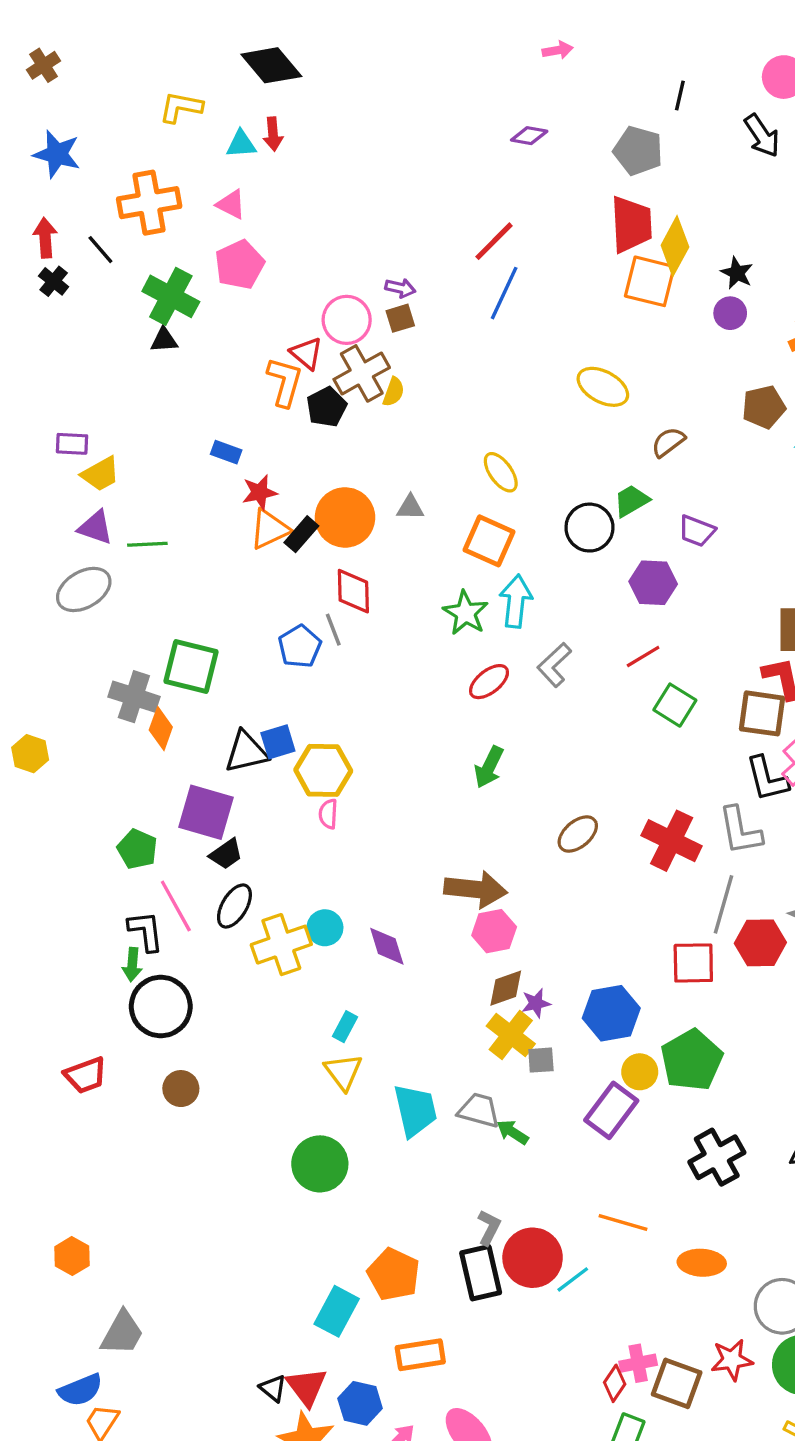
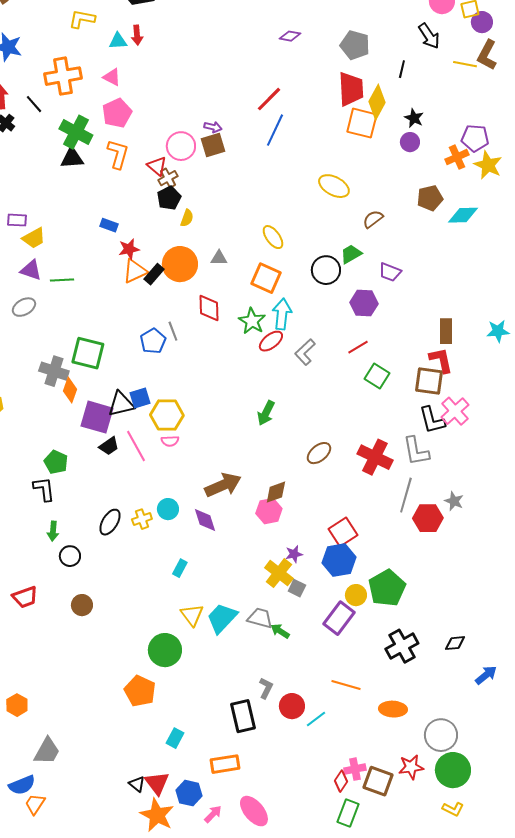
black line: (680, 95) -> (402, 69), moved
brown square: (400, 318) -> (213, 145), size x1.4
black triangle: (164, 340) -> (72, 158), size x1.4
brown cross: (362, 373) -> (168, 178), moved, size x0.6
orange L-shape: (285, 382) -> (118, 154), moved
yellow semicircle: (394, 392) -> (187, 218), moved
gray ellipse: (84, 589) -> (24, 307), size x0.7
red diamond: (353, 591) -> (209, 308), moved
red ellipse: (489, 682) -> (271, 341), moved
purple square: (206, 812) -> (97, 417), moved
pink semicircle: (328, 814) -> (170, 441), turned -96
black trapezoid: (226, 854) -> (109, 446), moved
brown arrow: (476, 889) -> (223, 485), moved, turned -30
pink line: (176, 906) -> (136, 446), moved
black ellipse: (234, 906) -> (110, 522), moved
black L-shape: (146, 931) -> (44, 489), moved
yellow cross: (281, 945) -> (142, 519), size x0.6
red square: (693, 963) -> (343, 532), moved, turned -32
brown diamond: (506, 988) -> (276, 492), moved
black circle: (161, 1006) -> (70, 556), size x0.6
gray square: (541, 1060) -> (297, 588), turned 30
yellow triangle: (343, 1072) -> (192, 615), moved
cyan trapezoid: (415, 1110) -> (222, 618), turned -124
red circle: (533, 1258) -> (292, 706), size x0.7
black rectangle: (481, 1273) -> (243, 716), moved
orange pentagon: (394, 1274) -> (140, 691), moved
cyan rectangle: (337, 1311) -> (175, 738), size x0.7

